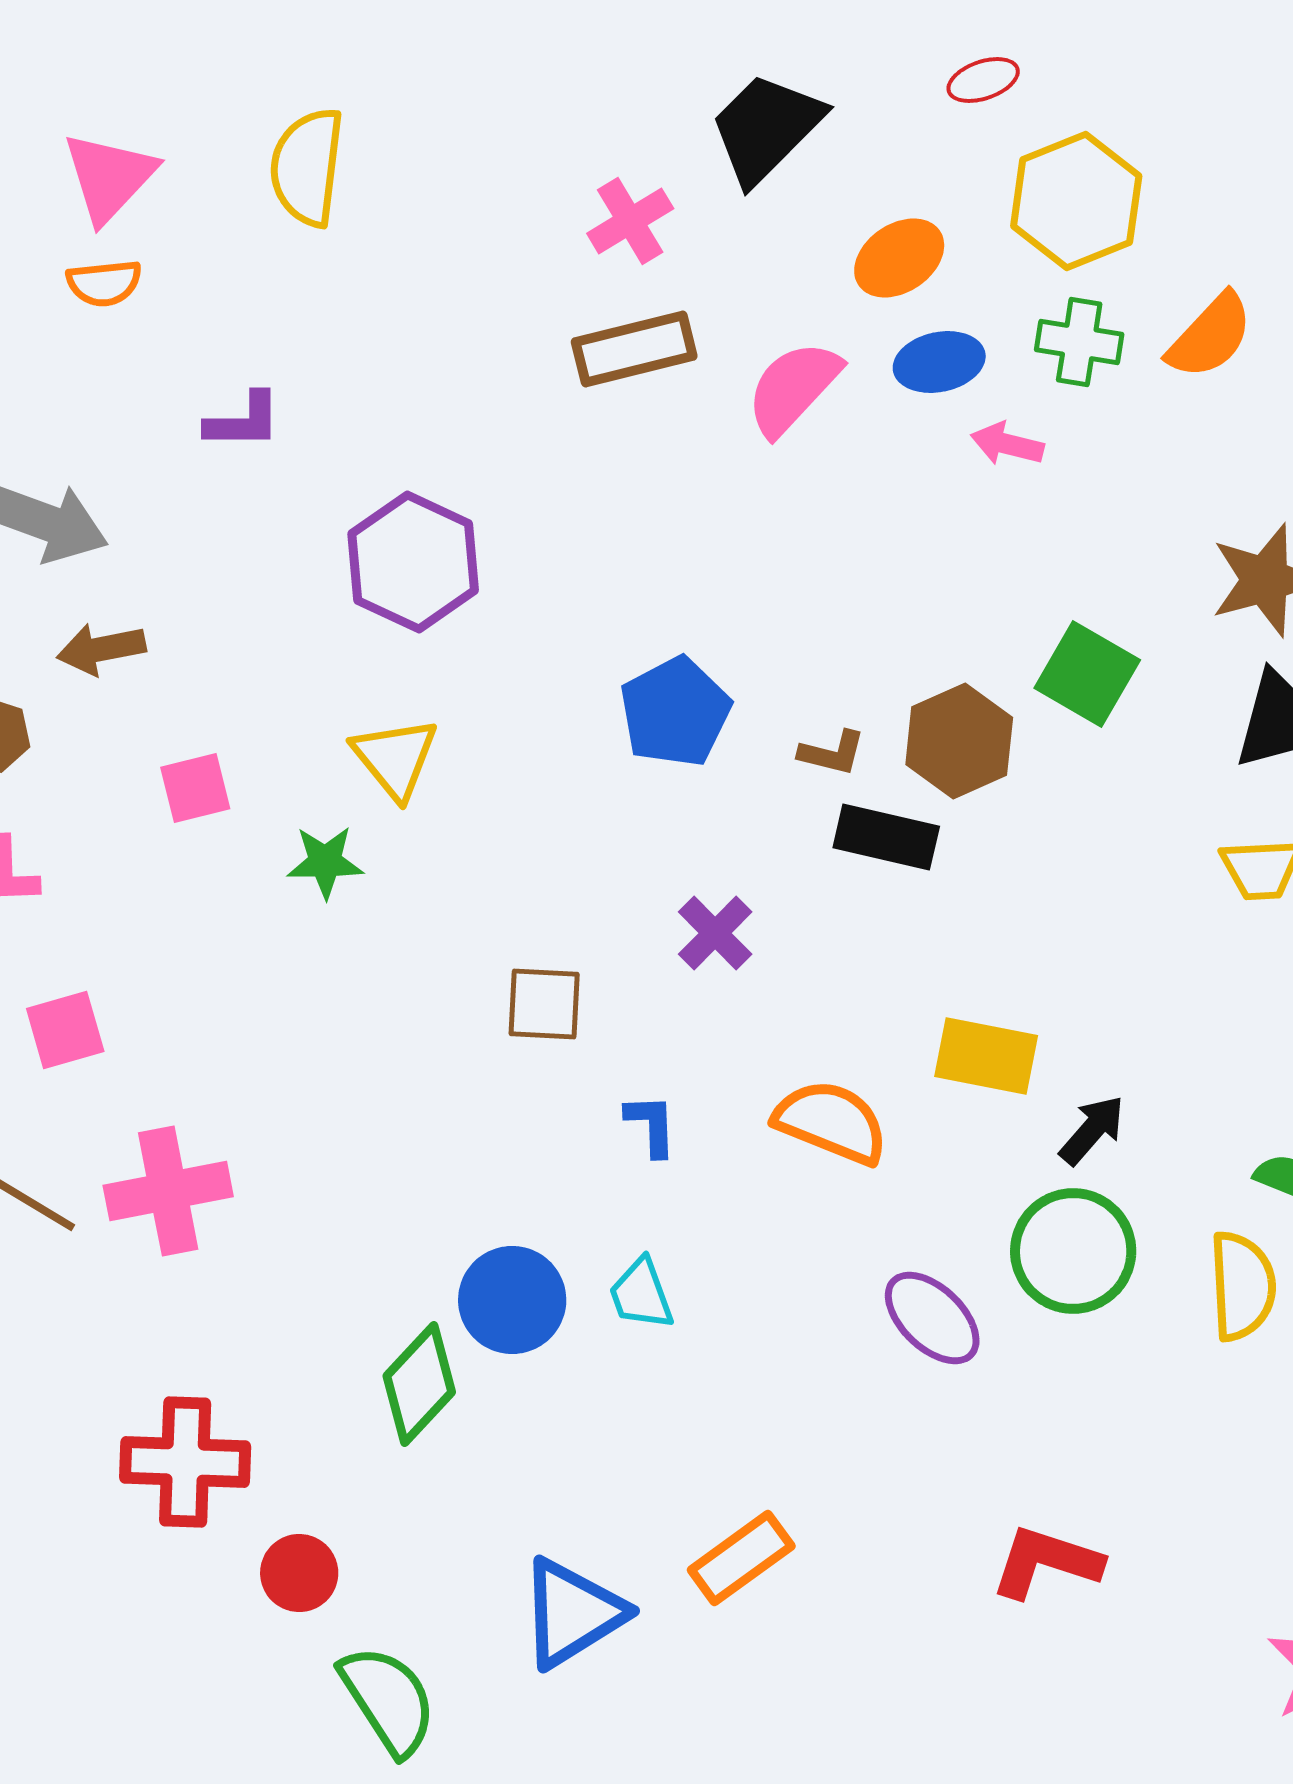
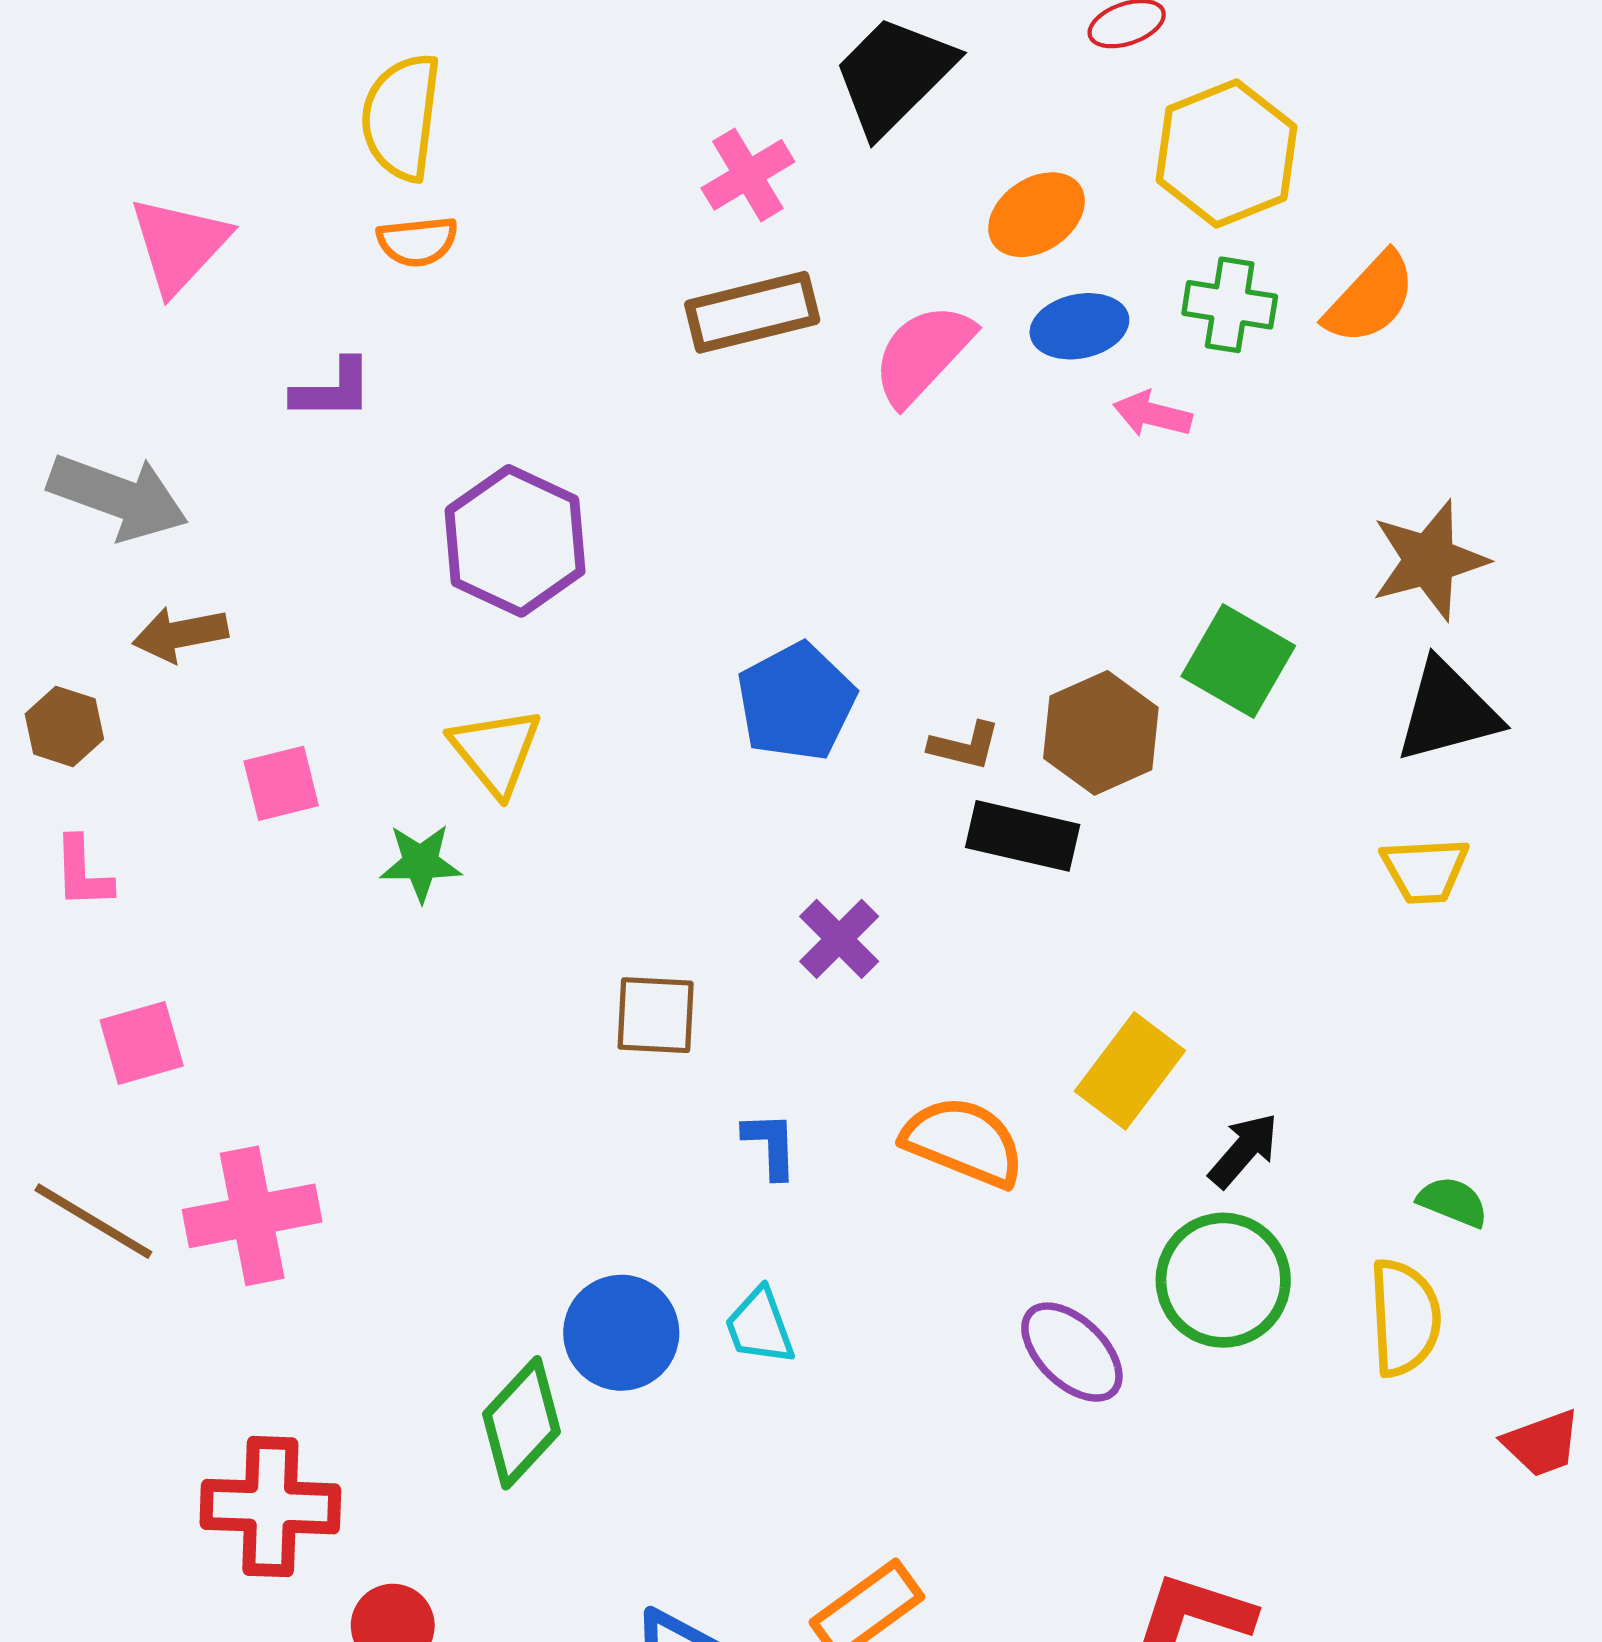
pink triangle: (109, 177) -> (179, 245), moved
orange semicircle: (104, 283) -> (417, 241), moved
yellow rectangle: (986, 1056) -> (1130, 1071), turned -64

